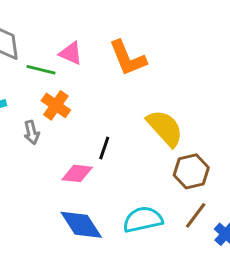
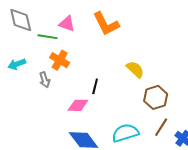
yellow semicircle: (165, 128) -> (135, 69), size x0.7

